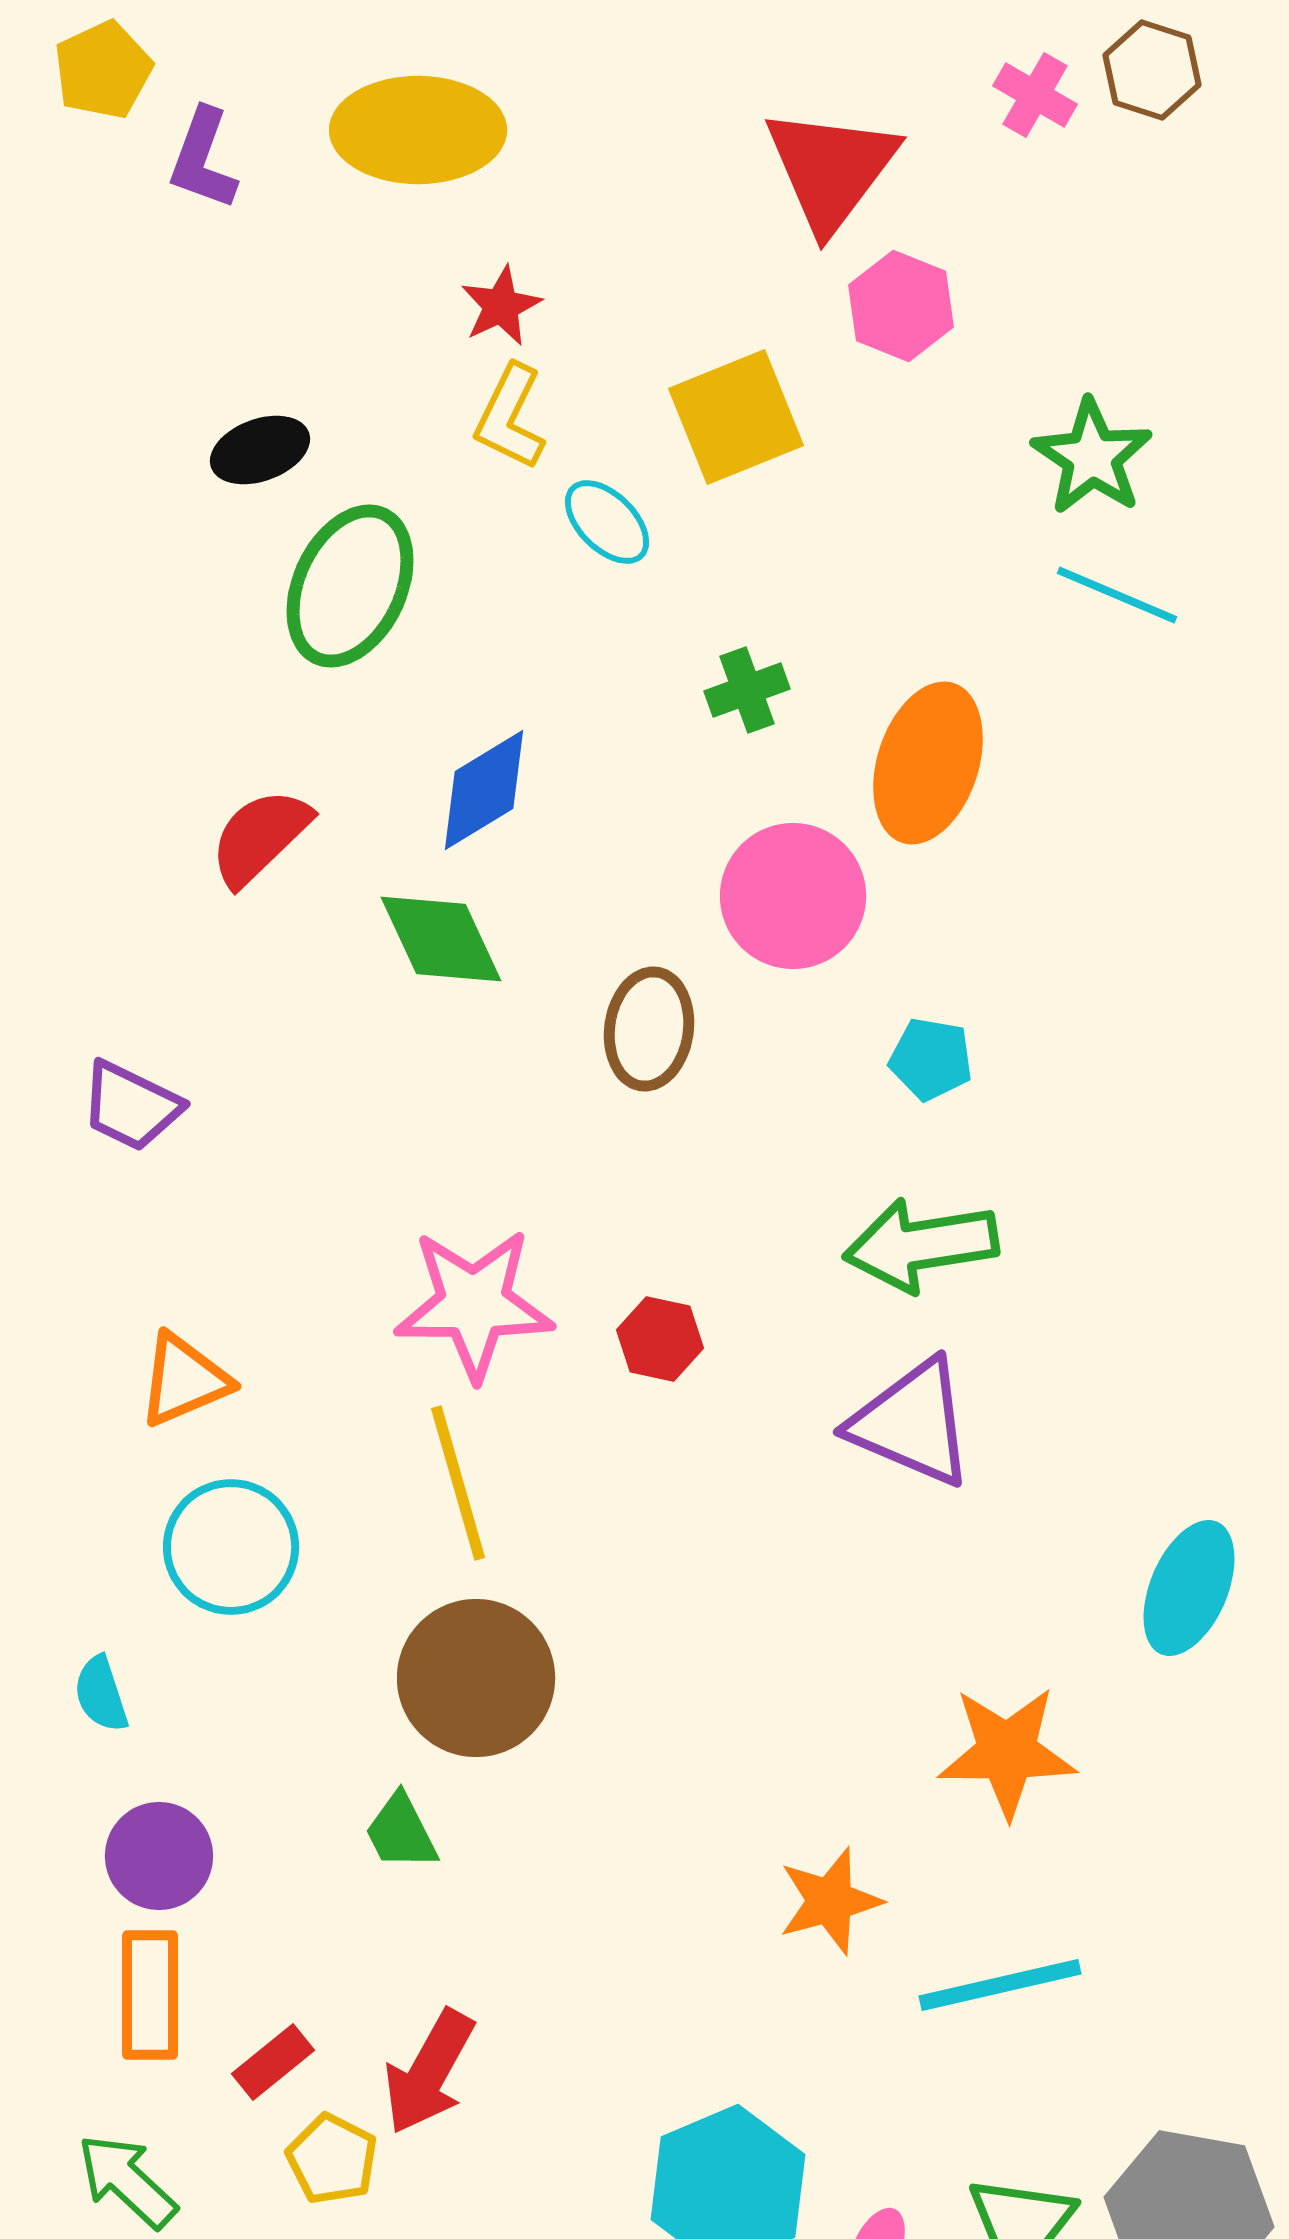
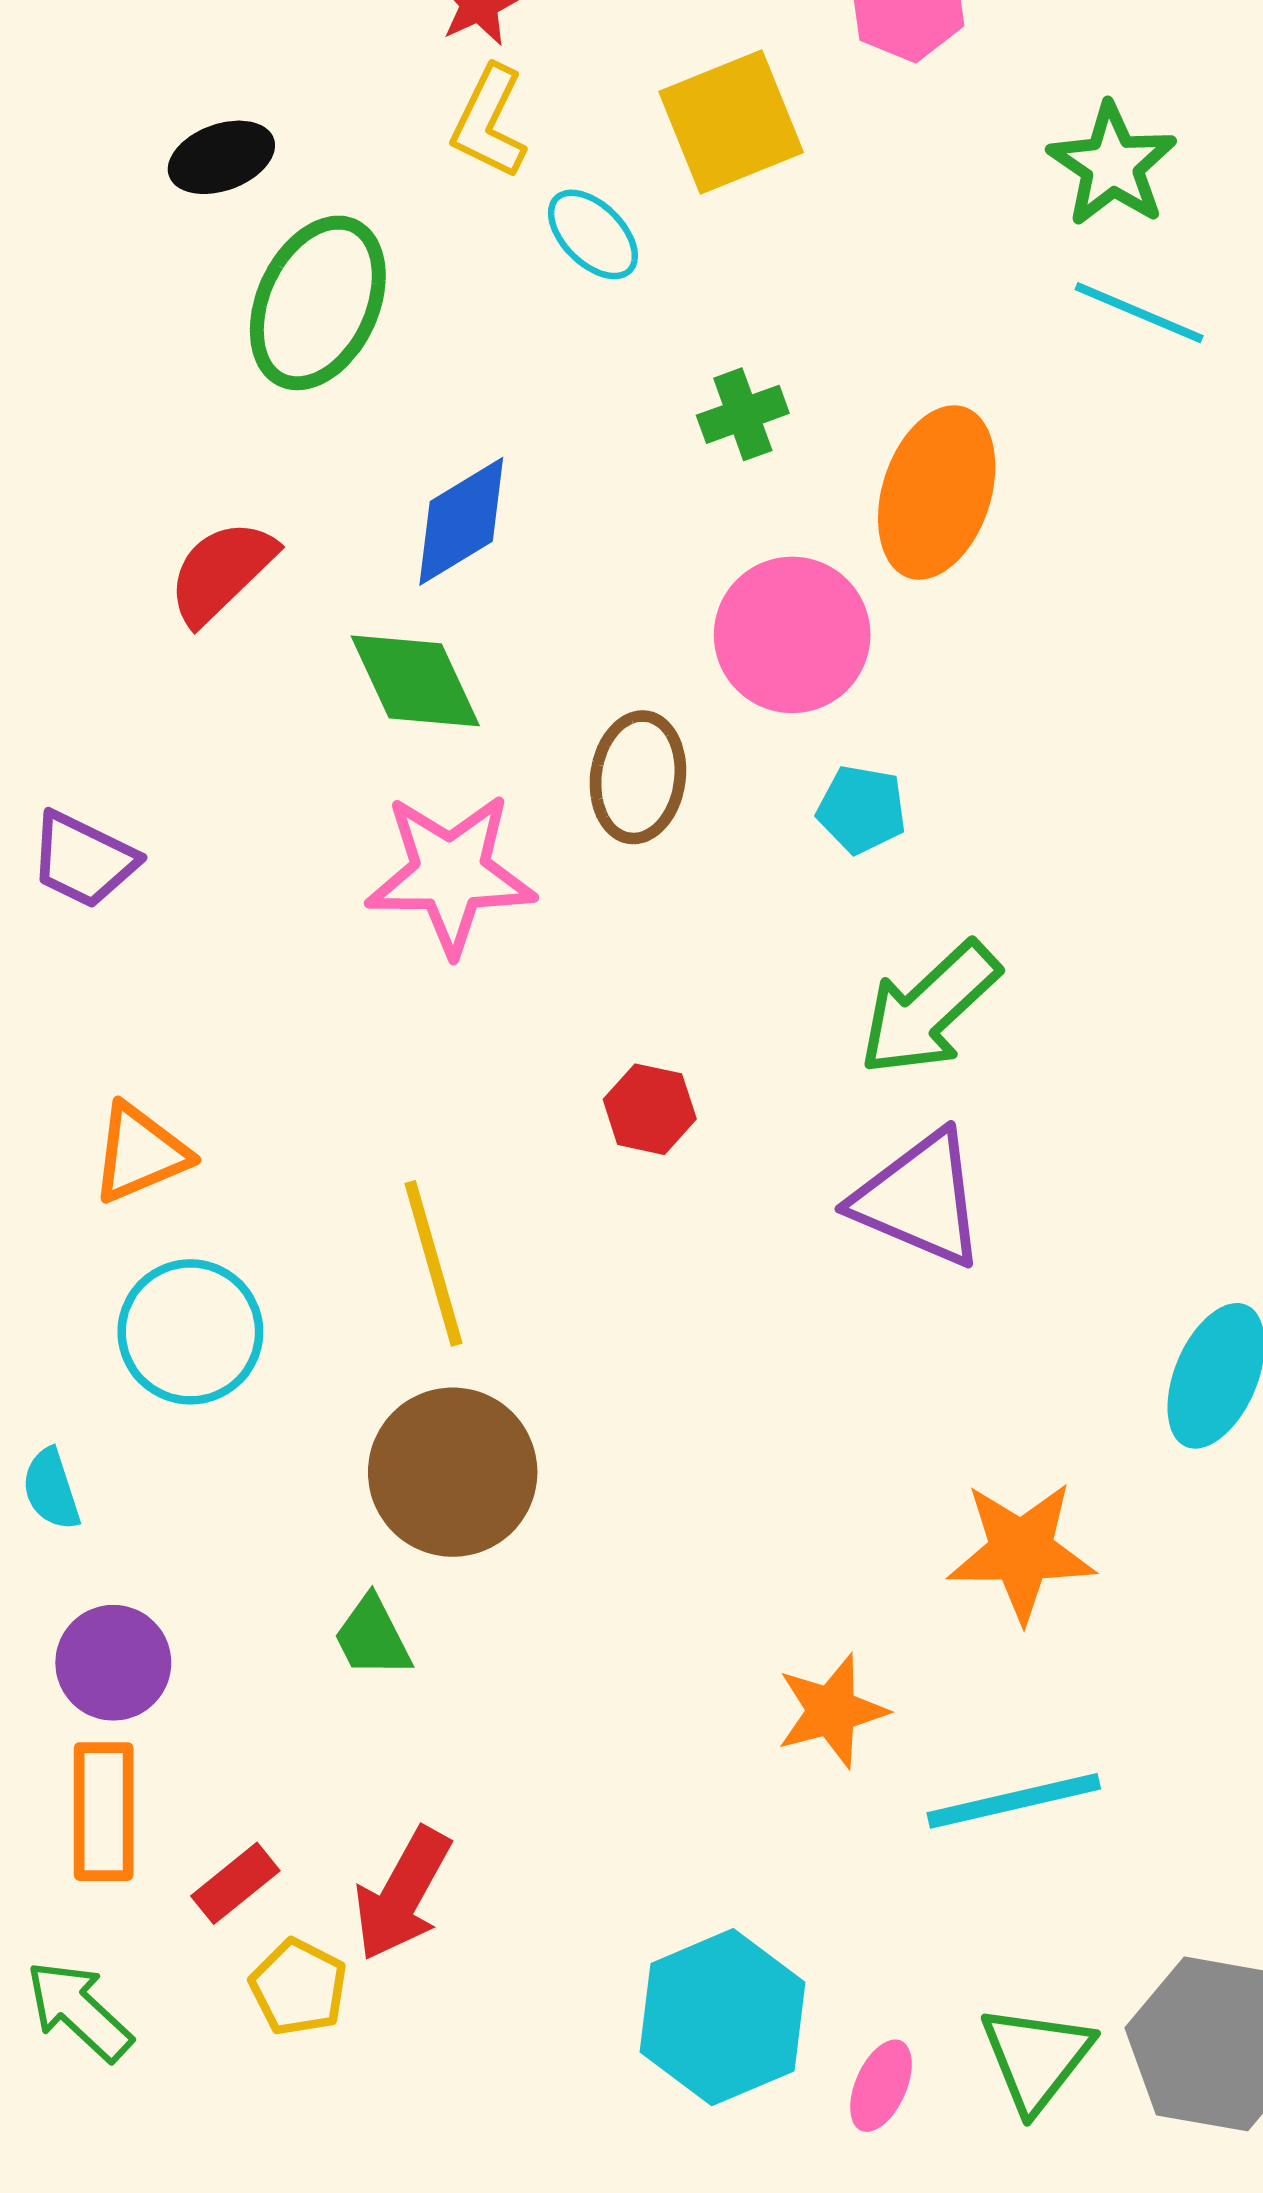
cyan pentagon: (931, 1059) -> (862, 809), moved
green arrow: (921, 1245) -> (929, 1009), turned -34
pink star: (474, 1304) -> (451, 874), moved

